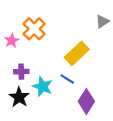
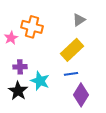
gray triangle: (102, 21) -> (79, 20), moved
orange cross: (34, 29) -> (32, 27), turned -30
blue line: (67, 79) -> (71, 74), moved, turned -40

